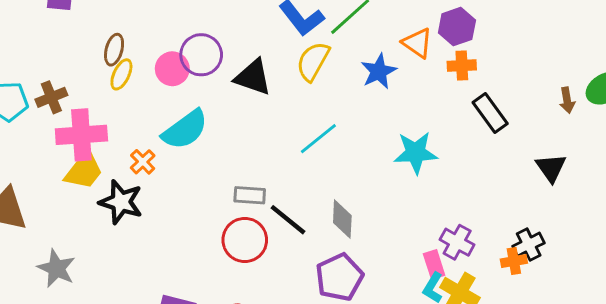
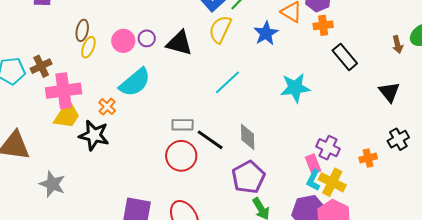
purple circle: (201, 55) -> (147, 38), moved, size x0.6
black cross: (529, 245) -> (398, 139), moved

